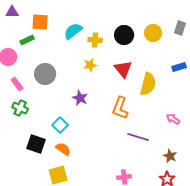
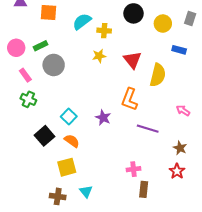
black circle: (124, 35) -> (134, 13), moved
green rectangle: (27, 40) -> (40, 46), moved
blue rectangle: (179, 67) -> (179, 50), moved, turned 32
purple star: (80, 98) -> (103, 118), moved
black square: (36, 144) -> (45, 136), turned 30

